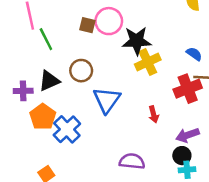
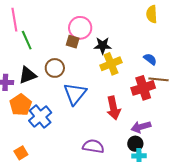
brown square: (87, 25) -> (73, 42), moved
black star: (137, 41) -> (103, 46), size x0.7
red arrow: (154, 114) -> (114, 108), size x1.6

